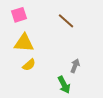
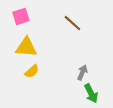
green arrow: (64, 85) -> (91, 93), moved

